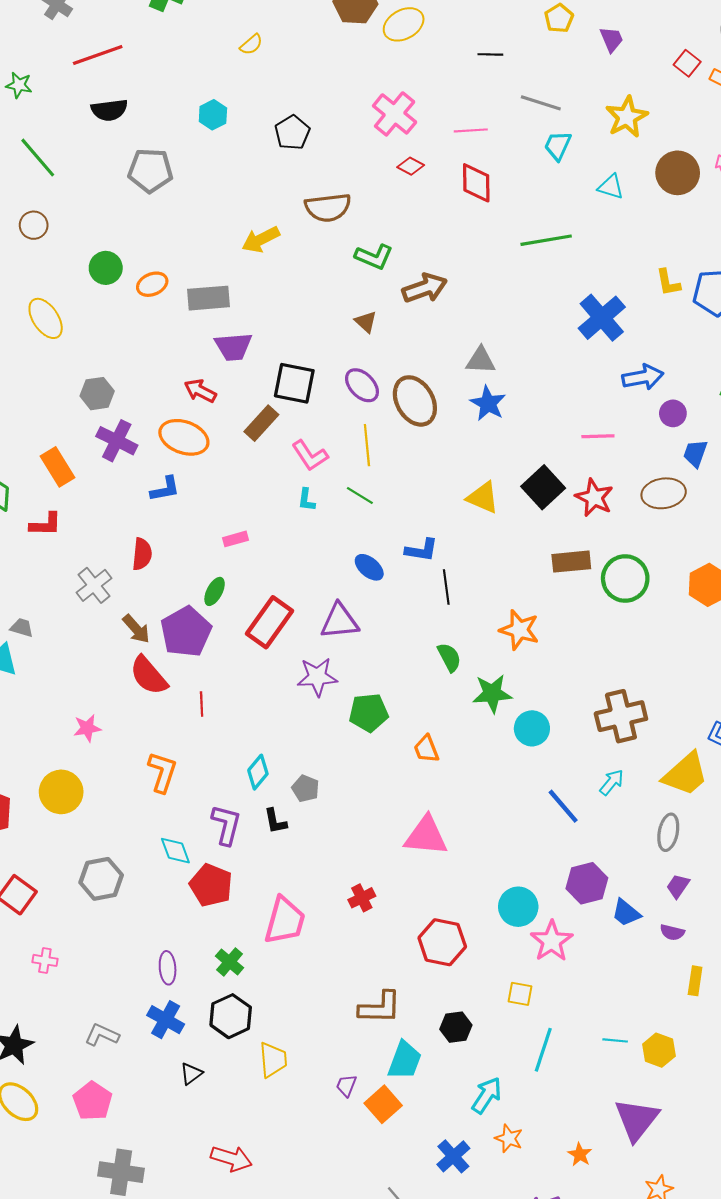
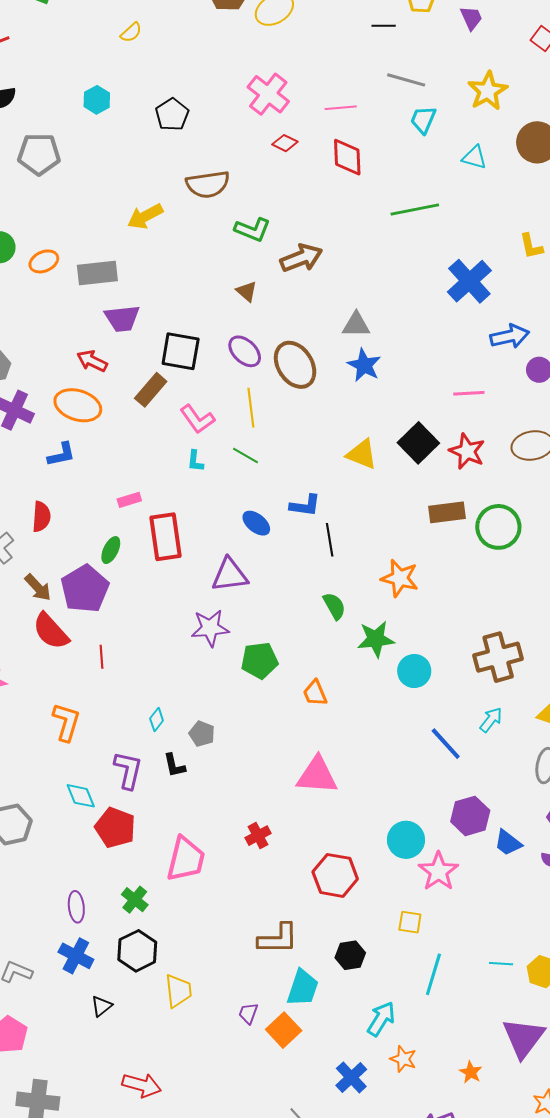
black line: (490, 54) -> (384, 26), moved
red rectangle: (269, 622) -> (166, 537), moved, turned -42
cyan diamond: (258, 772) -> (157, 719), size x0.7

